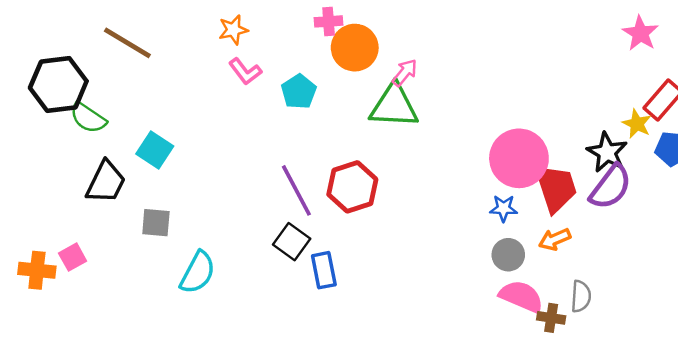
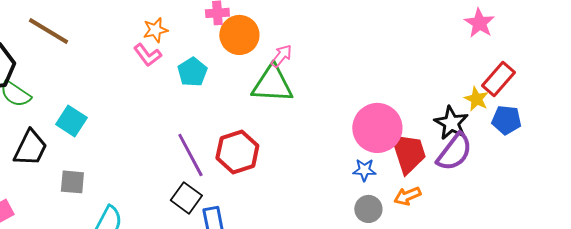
orange star: (233, 30) -> (155, 30), moved

